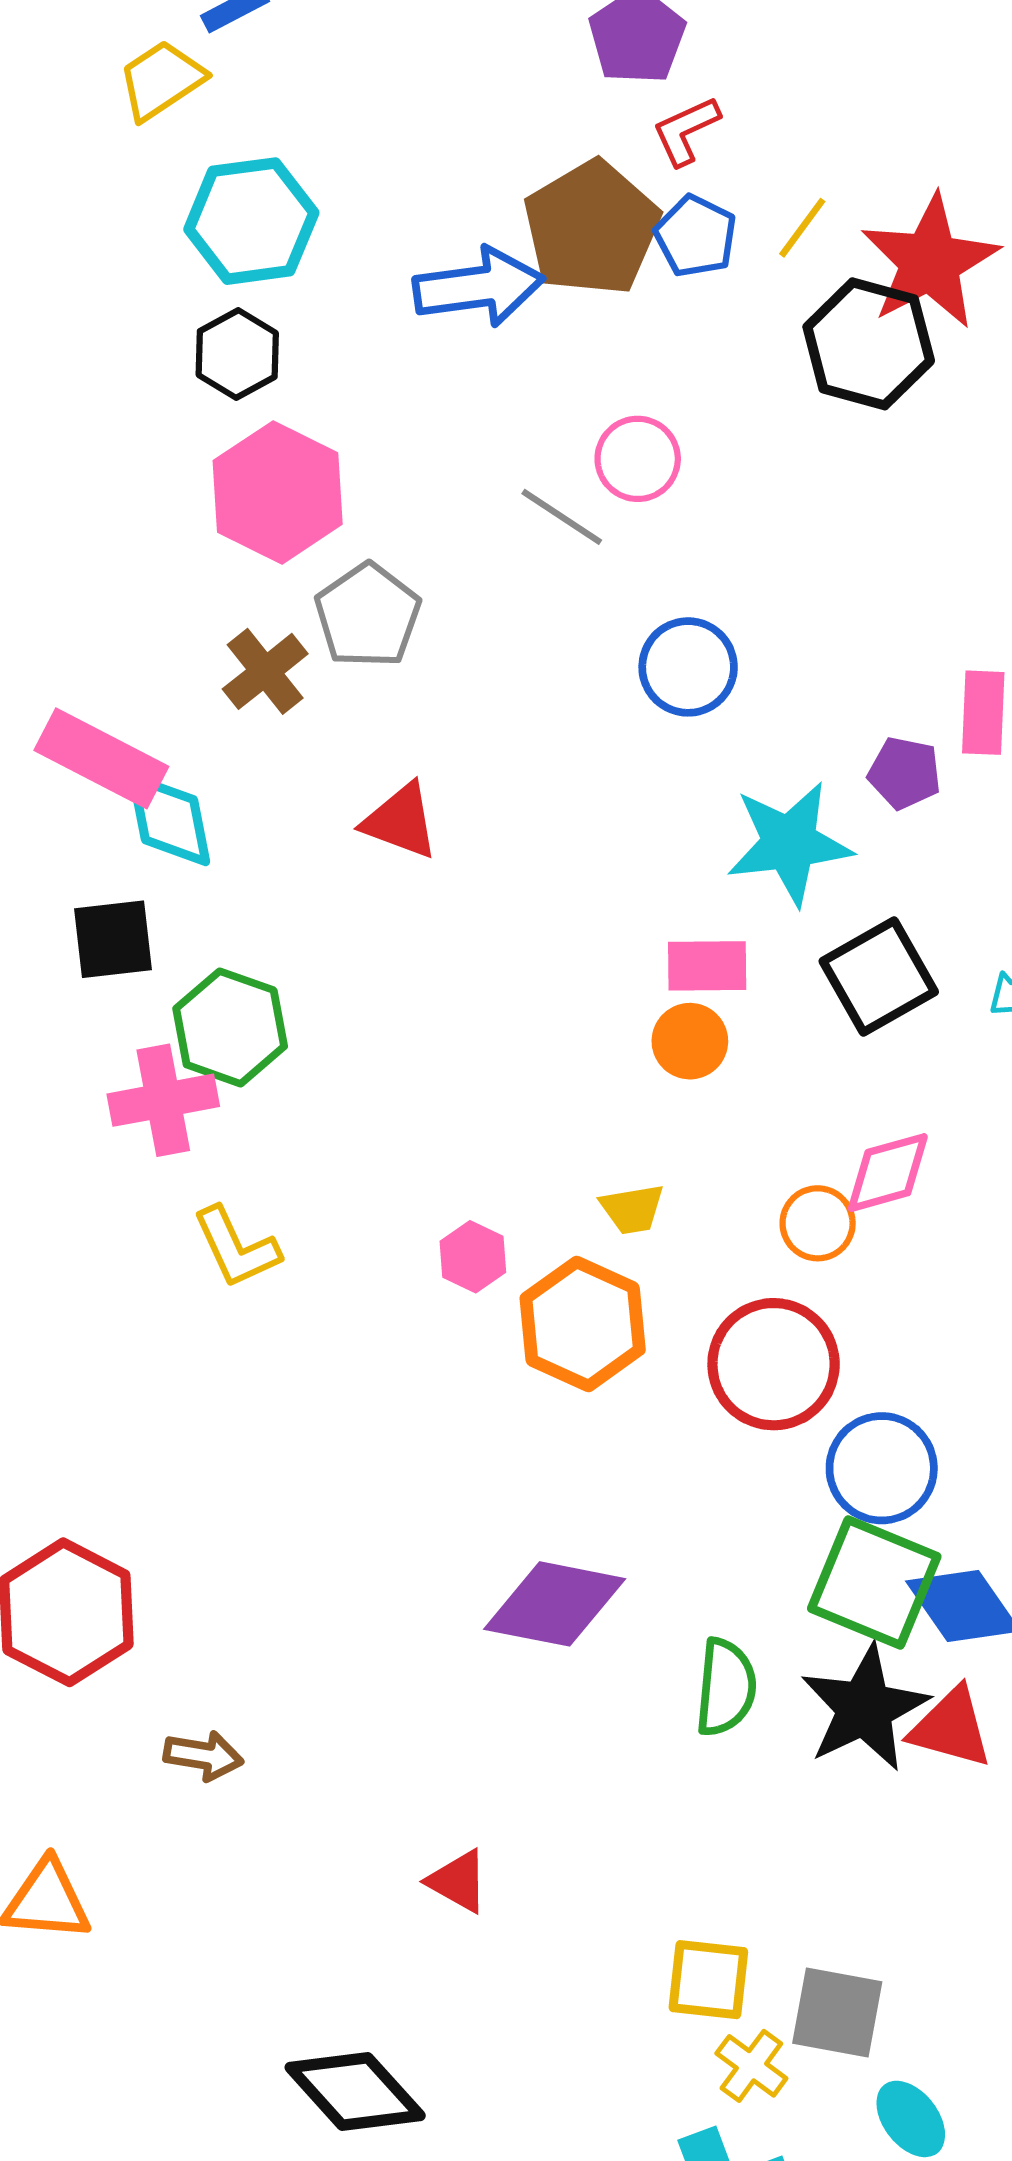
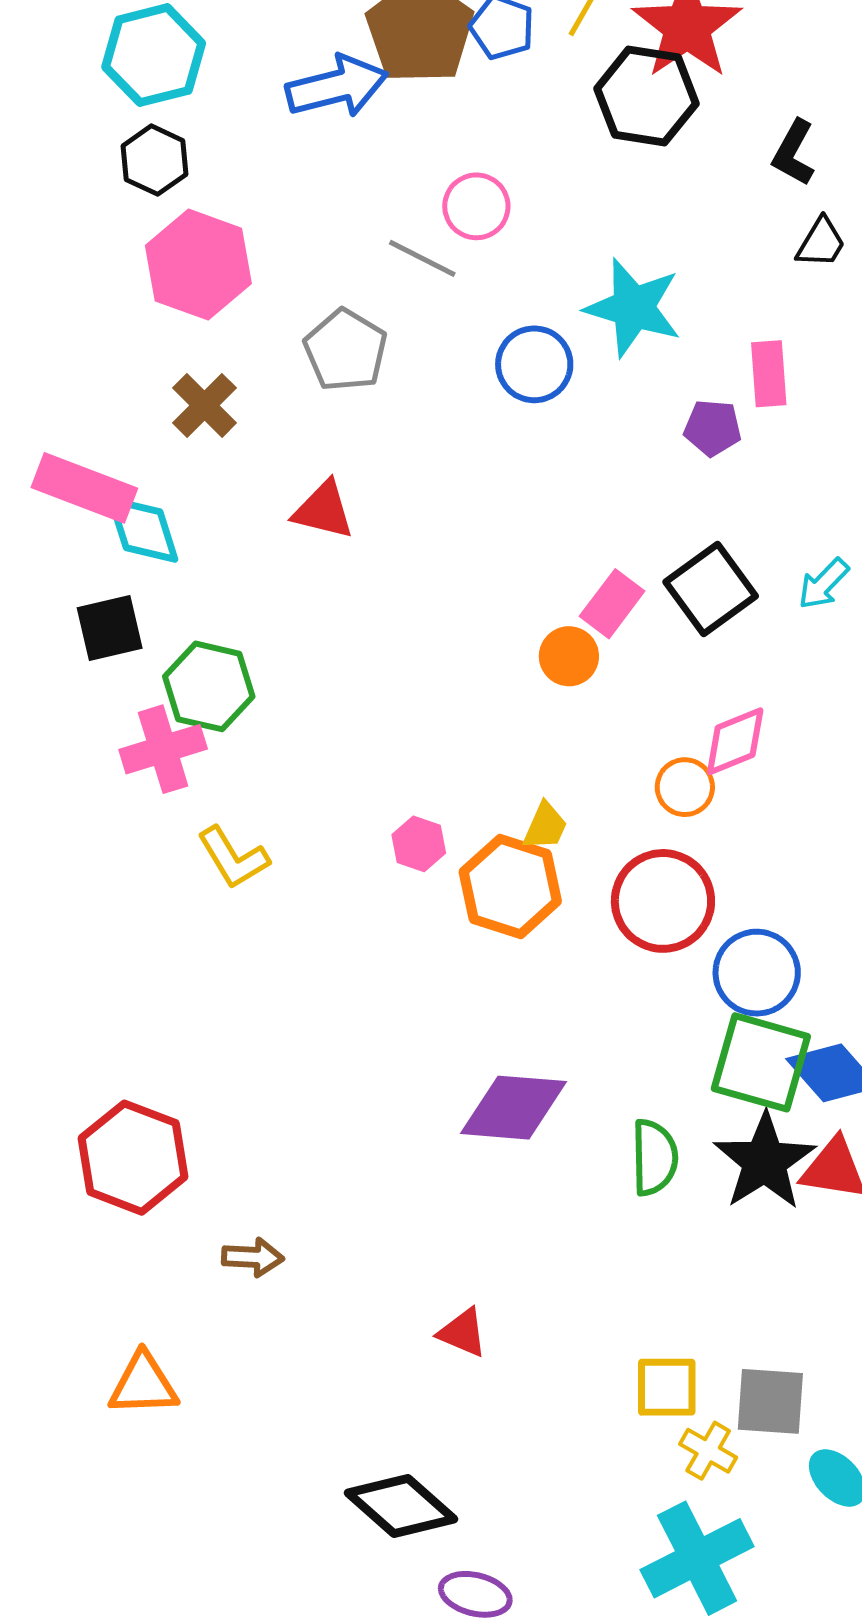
gray pentagon: (368, 616) -> (346, 350), moved
cyan star: (789, 843) -> (633, 308), moved, turned 30
pink rectangle: (707, 966) -> (612, 604), moved, turned -46
yellow trapezoid: (632, 1209) -> (545, 826), moved, turned -50

